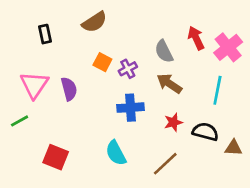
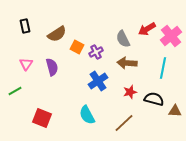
brown semicircle: (94, 22) -> (57, 34), moved
black rectangle: (45, 34) -> (25, 26), moved
red arrow: (196, 38) -> (147, 29), turned -96
brown arrow: (169, 84) -> (127, 63), turned -30
pink triangle: (34, 85) -> (26, 64), size x0.6
blue cross: (131, 108) -> (98, 81), turned -30

